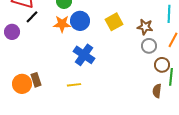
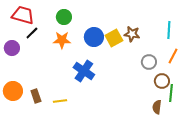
blue circle: (80, 21) -> (94, 37), moved
brown star: (145, 27) -> (132, 34), moved
orange circle: (22, 84) -> (13, 91), moved
yellow line: (74, 85) -> (60, 101), moved

